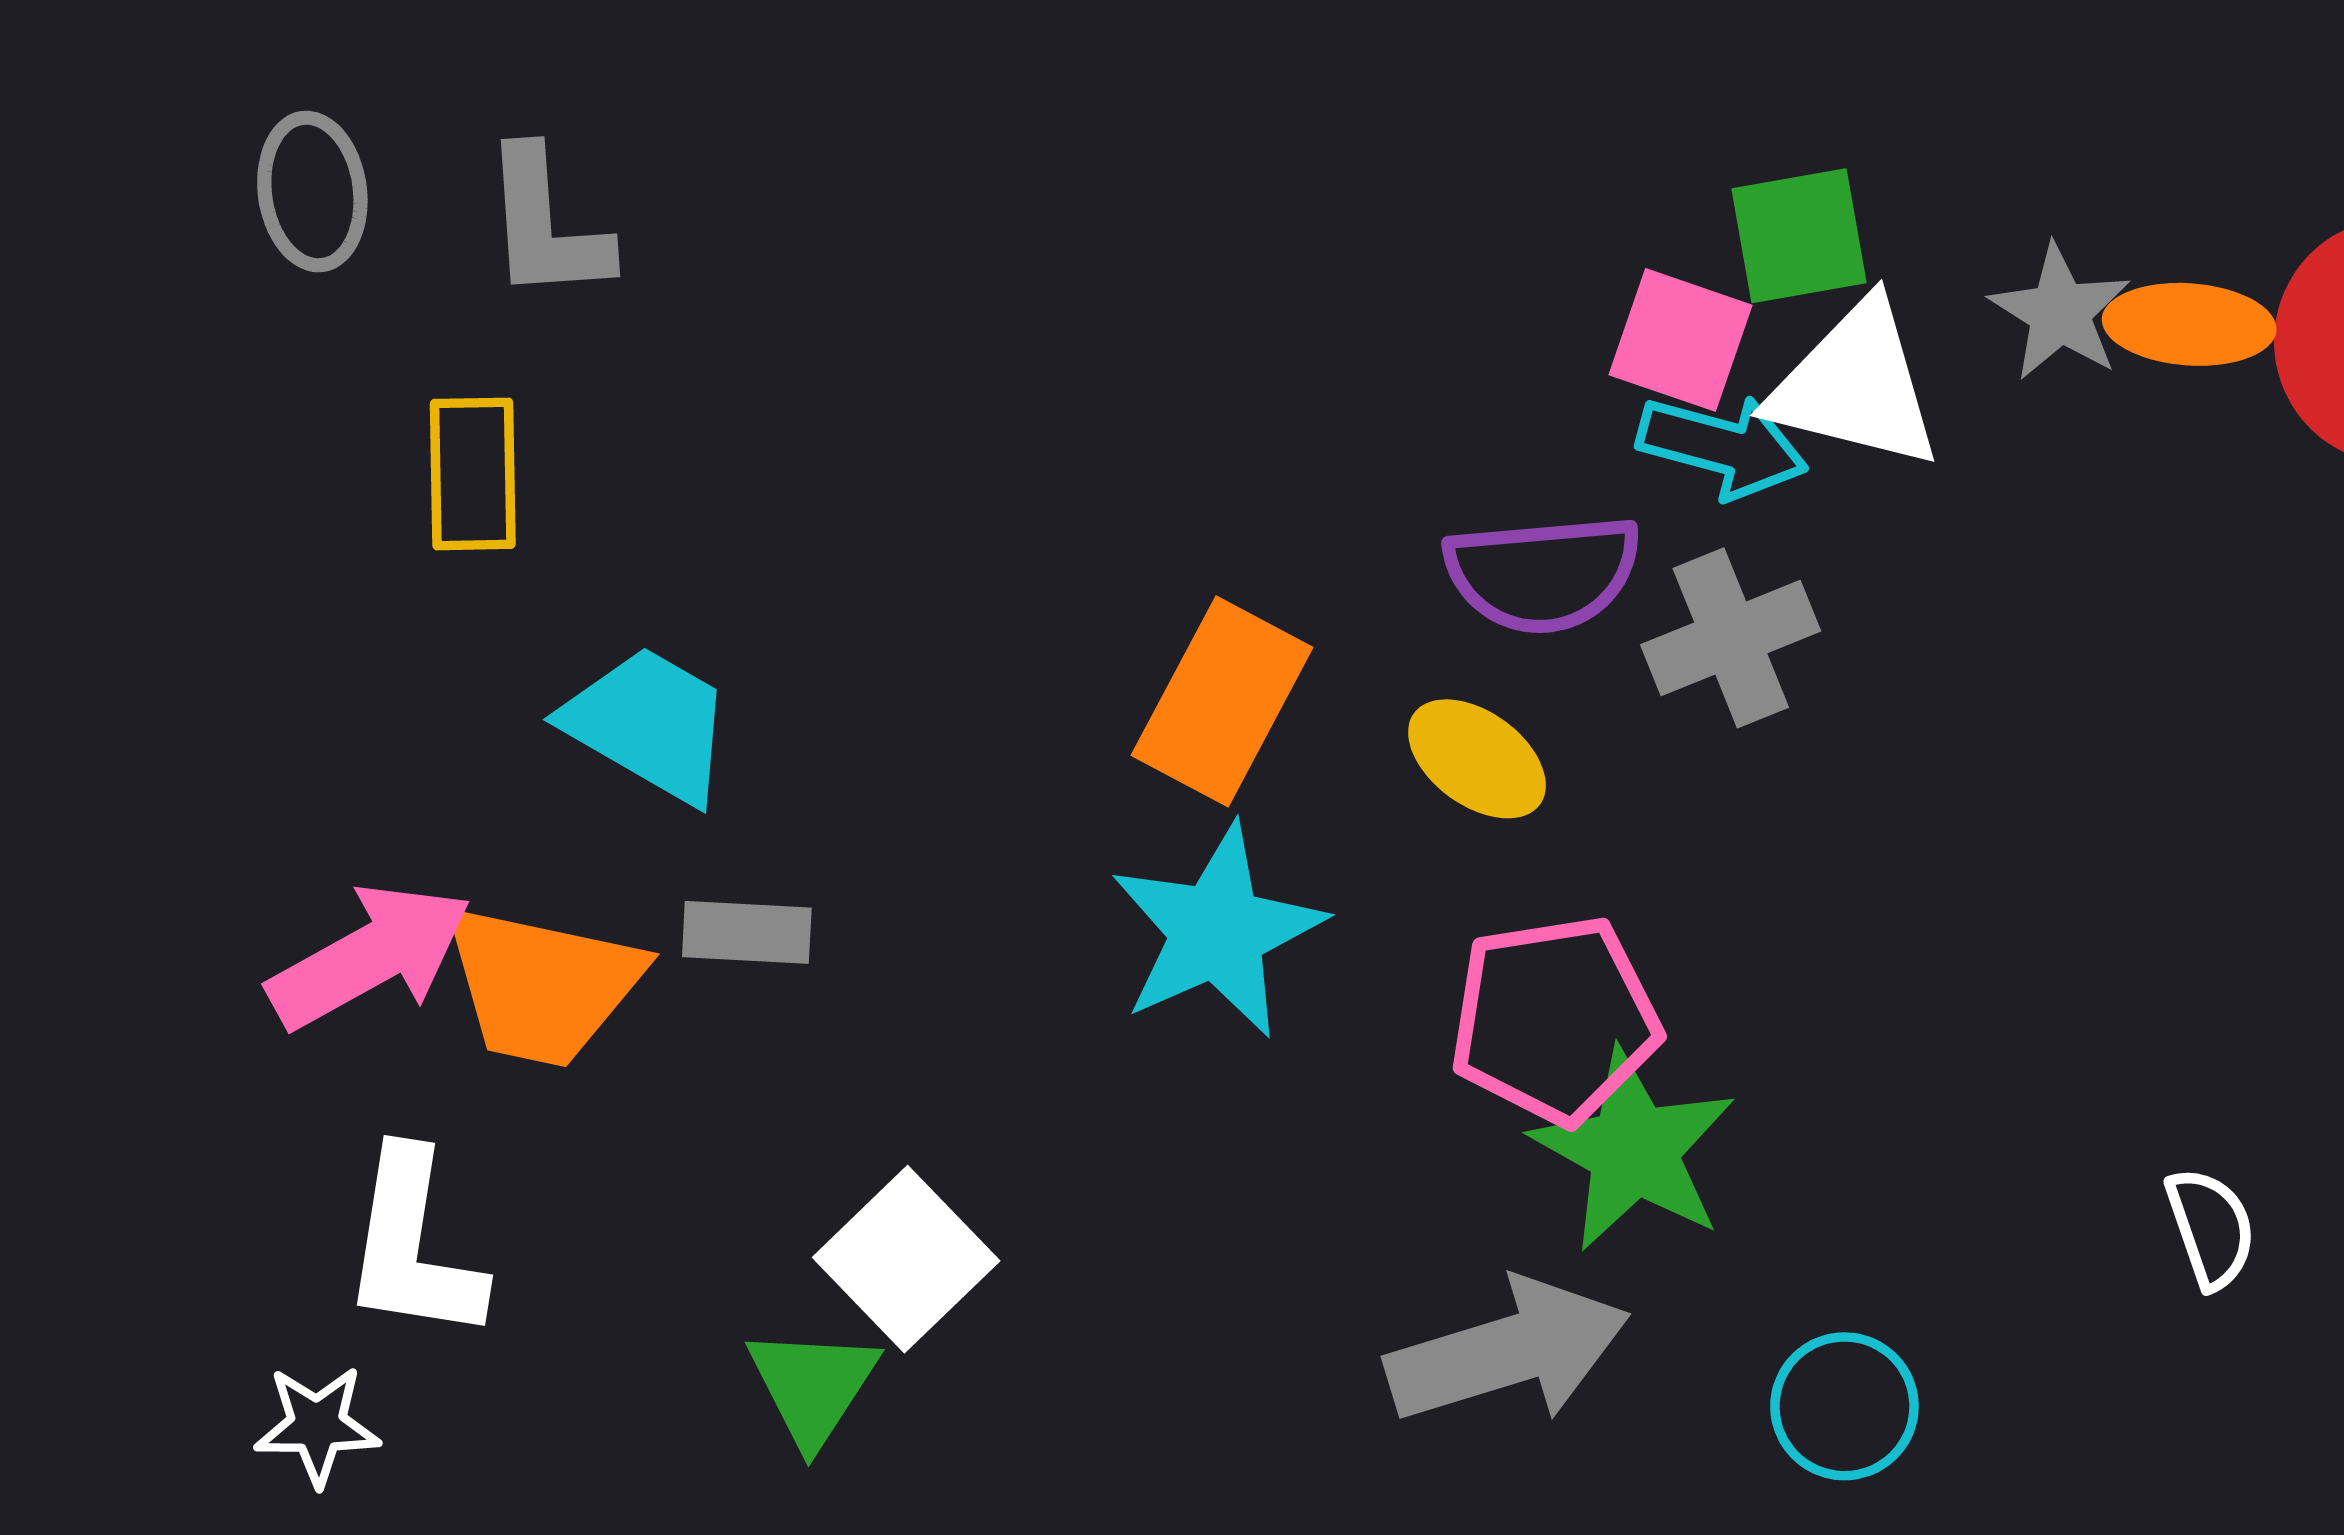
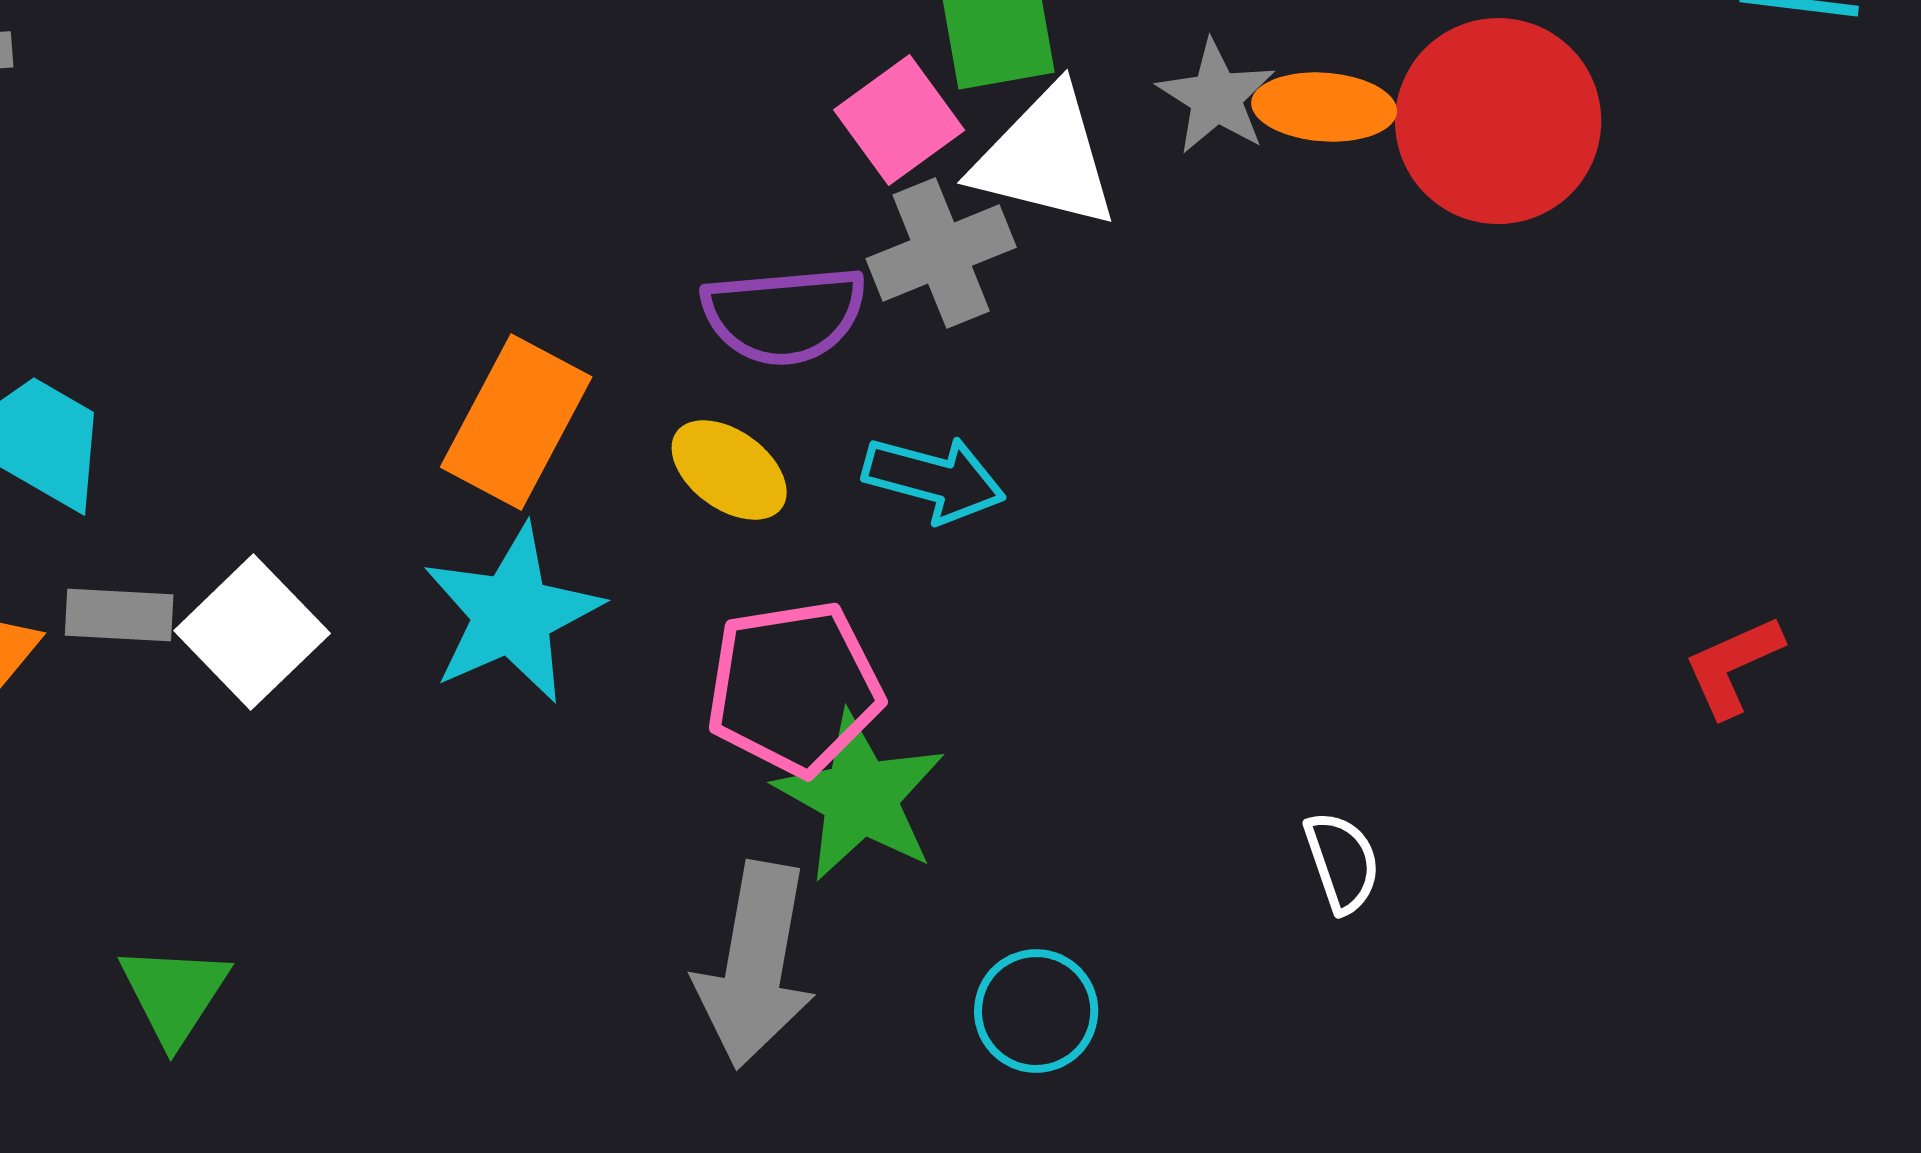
pink square: (1680, 340) -> (899, 120), turned 35
cyan arrow: (1722, 446) -> (934, 479), moved
gray cross: (1731, 638) -> (941, 253), moved
white square: (906, 1259) -> (252, 632), moved
gray arrow: (1508, 1351) -> (755, 965), turned 117

